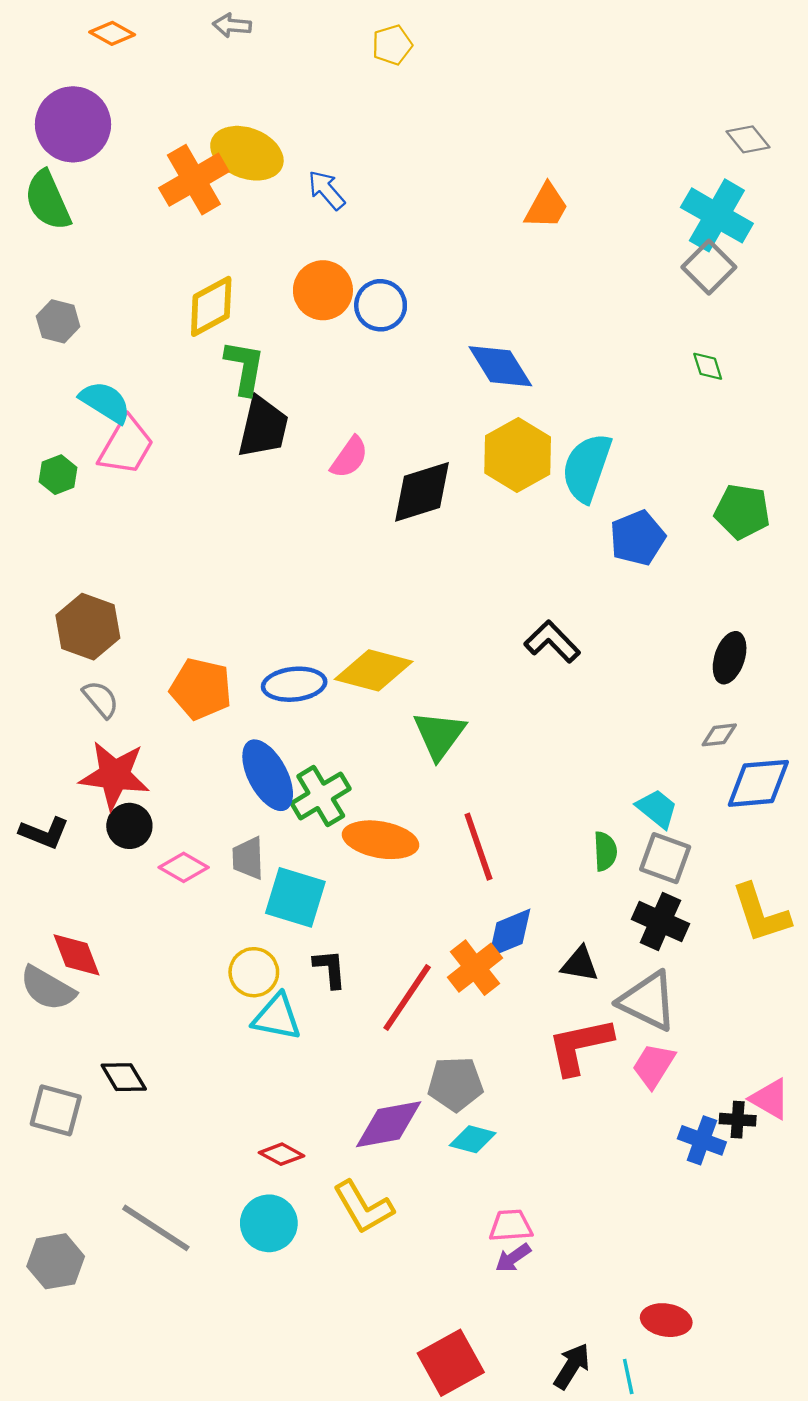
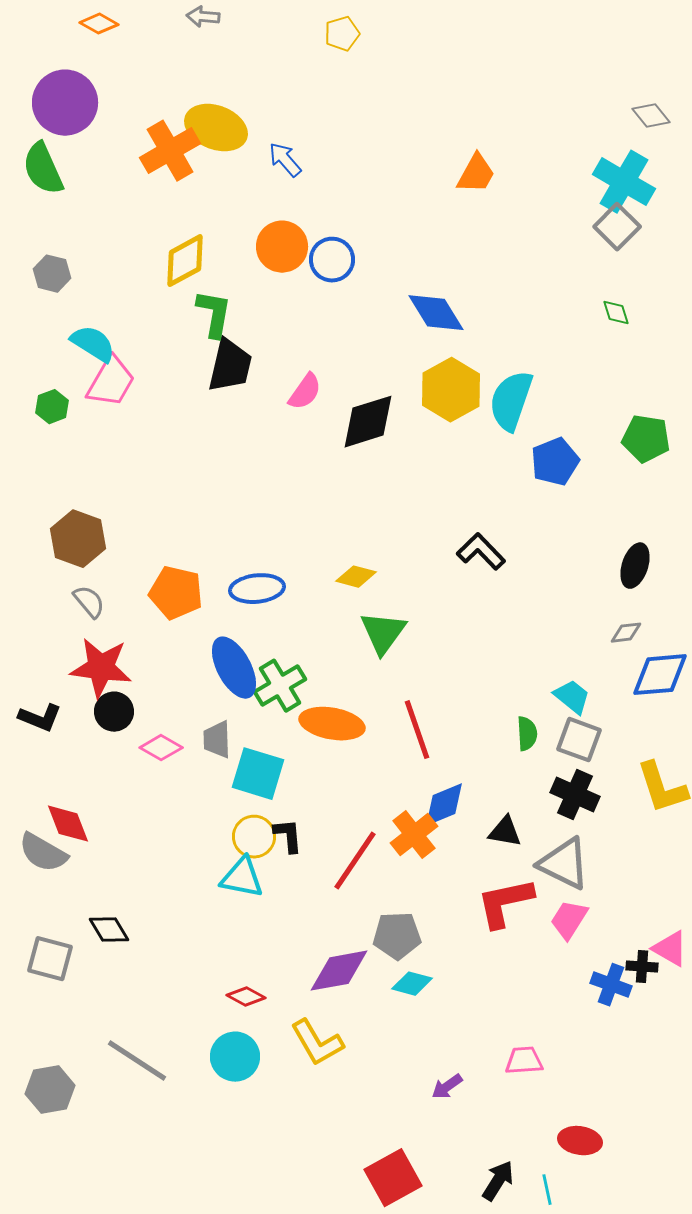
yellow diamond: (374, 670) -> (356, 577), moved, size x0.6
yellow circle: (254, 972) -> (254, 837), moved
pink trapezoid: (511, 1226) -> (524, 1061), moved

